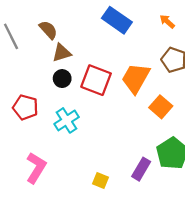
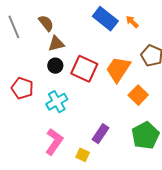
orange arrow: (167, 21) -> (132, 22), moved
pink L-shape: (36, 168) -> (54, 142), moved
purple rectangle: (141, 169) -> (100, 134), moved

